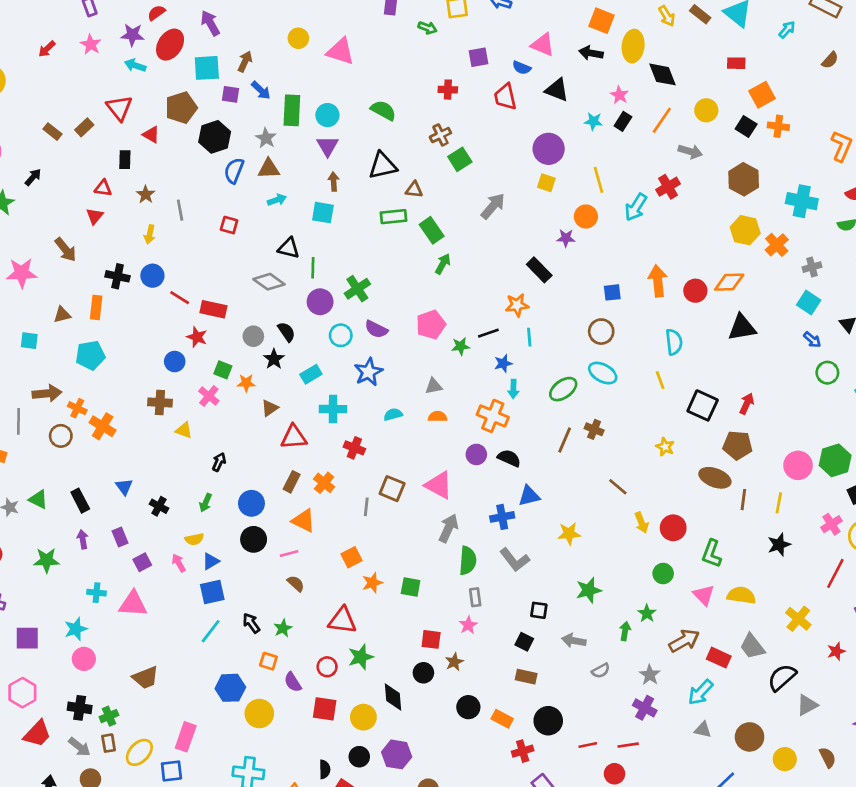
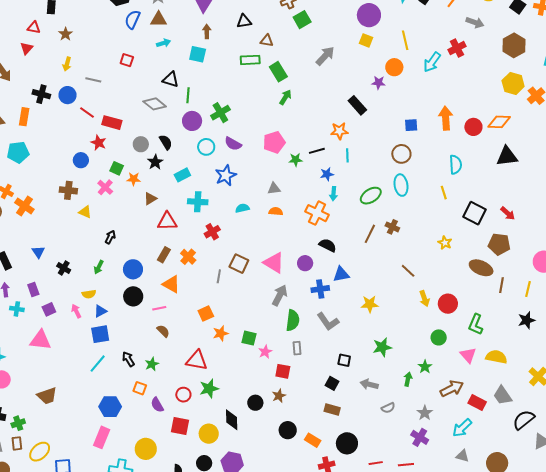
black triangle: (383, 166) -> (244, 21), size x0.7
gray line: (180, 210) -> (93, 80), moved, turned -70
cyan ellipse: (603, 373) -> (401, 185), turned 50
red arrow: (747, 404) -> (508, 213), turned 105
red cross: (354, 448) -> (212, 232), turned 35
purple circle: (476, 454) -> (305, 263), moved
cyan cross: (97, 593) -> (17, 309), moved
pink star: (468, 625) -> (265, 352), moved
red square: (431, 639) -> (283, 371), moved
yellow circle: (259, 714) -> (146, 449), moved
pink rectangle: (186, 737) -> (102, 437), moved

